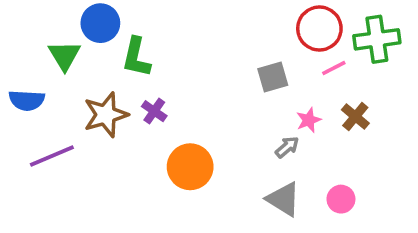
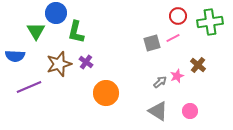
red circle: (319, 29) -> (178, 16), size x0.7
pink line: (334, 68) -> (173, 38), moved
pink star: (309, 120) -> (177, 76), moved

